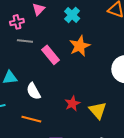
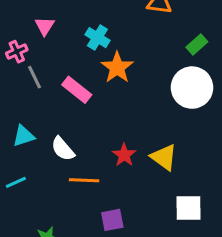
cyan cross: (72, 15) -> (97, 38), moved
gray line: (25, 41) -> (34, 77), turned 70
orange line: (31, 119) -> (84, 180), moved

